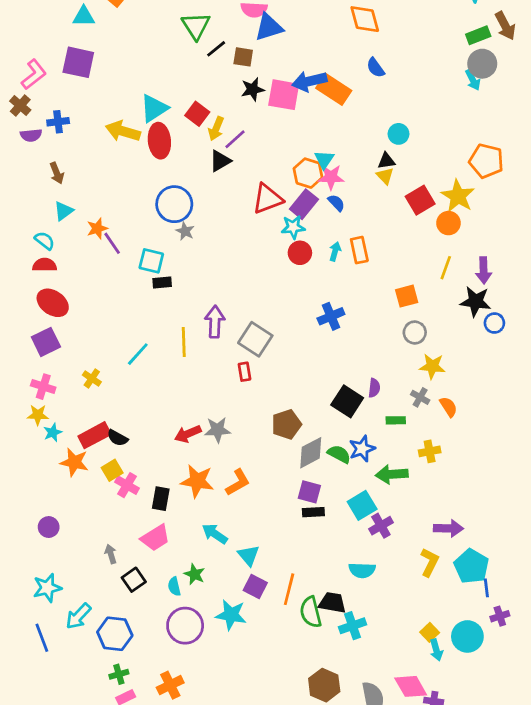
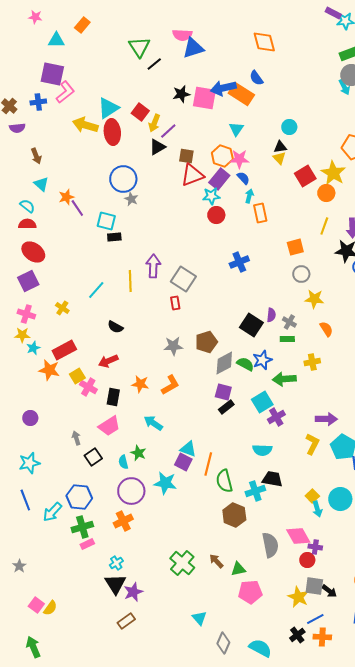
brown square: (243, 57) -> (186, 156), moved
blue semicircle: (376, 68) -> (256, 78), moved
pink L-shape: (34, 74) -> (65, 92), moved
blue cross: (58, 122) -> (38, 102), moved
cyan triangle: (324, 160) -> (236, 129), moved
cyan triangle: (63, 211) -> (41, 184), turned -42
cyan arrow: (335, 251) -> (249, 196), moved
gray cross: (420, 397) -> (289, 322), moved
gray star: (217, 430) -> (173, 346), moved
red arrow: (188, 434) -> (108, 361), moved
black semicircle: (118, 438) -> (115, 327), moved
orange star: (197, 481) -> (140, 384), size x0.7
black rectangle: (313, 512) -> (226, 407), turned -35
cyan triangle: (249, 555) -> (188, 449), moved, turned -30
black trapezoid: (332, 603) -> (272, 479), moved
cyan arrow: (78, 616) -> (52, 512), moved
green cross: (119, 674) -> (82, 527), size x1.5
orange cross: (170, 685) -> (123, 521), moved
brown hexagon: (324, 685) -> (234, 515), moved

